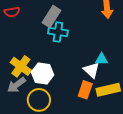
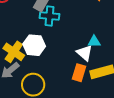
white hexagon: (43, 74) -> (34, 45), moved

